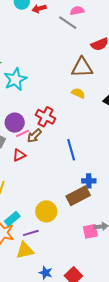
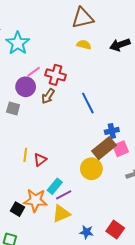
pink line: (23, 133) -> (34, 72), moved
red triangle: (19, 155) -> (40, 160), moved
yellow circle: (46, 211) -> (91, 169), moved
cyan rectangle: (12, 219) -> (55, 186), moved
pink square: (90, 231) -> (121, 149), moved

